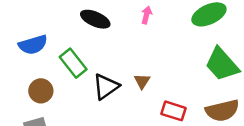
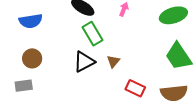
green rectangle: (73, 63) -> (93, 34), moved

